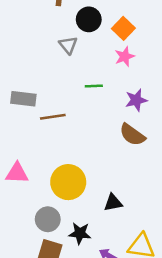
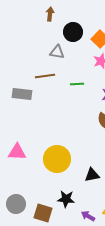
gray triangle: (68, 45) -> (57, 52), turned -42
brown line: (53, 117) -> (45, 76), moved
gray circle: (48, 219) -> (16, 204), moved

